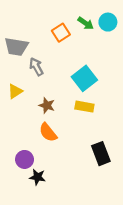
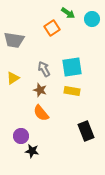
green arrow: (86, 23) -> (68, 13), moved
gray arrow: (36, 67) -> (44, 69), moved
cyan square: (84, 78) -> (72, 67), turned 30

